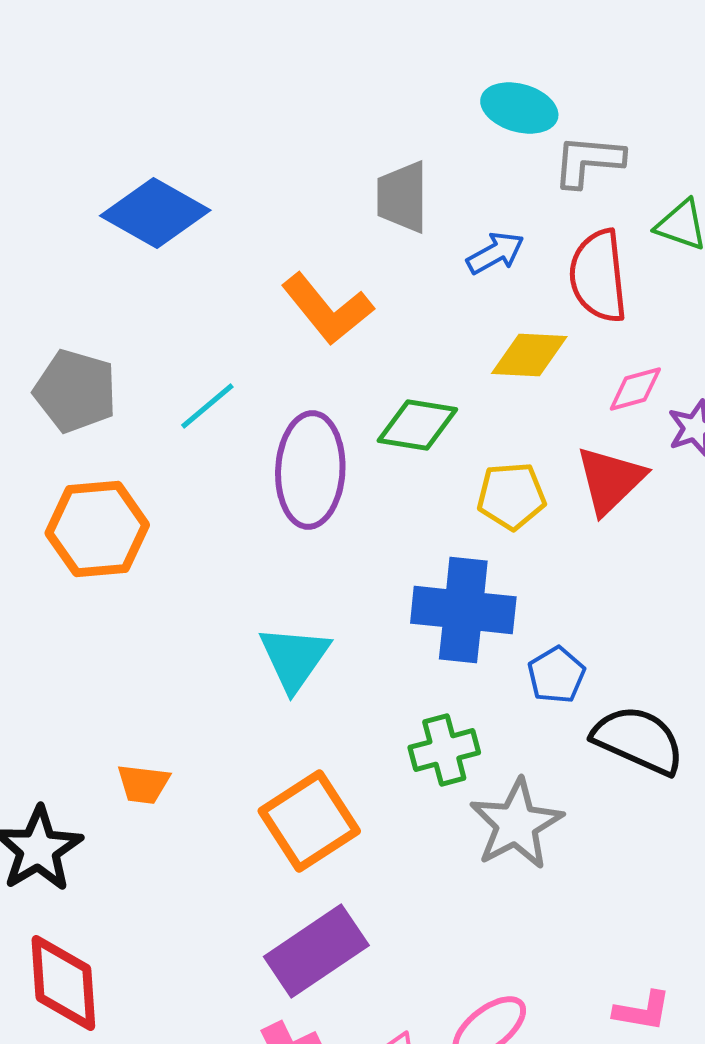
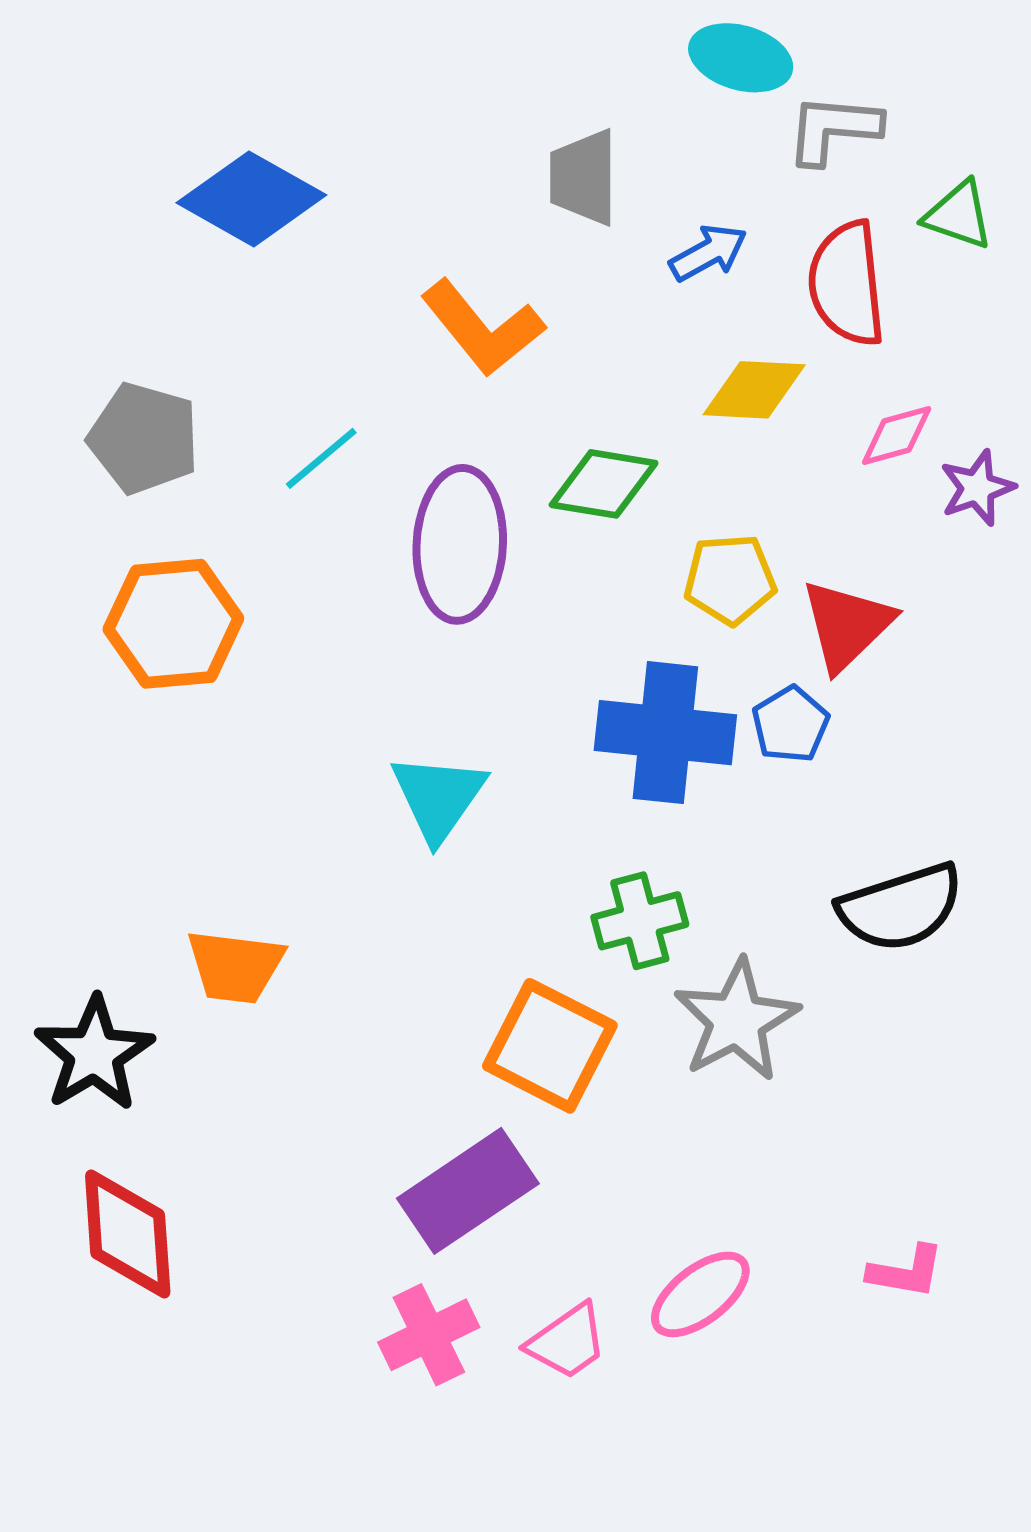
red triangle: (610, 480) -> (847, 625), moved
blue pentagon: (556, 675) -> (790, 725), moved
black semicircle: (638, 740) -> (901, 907), turned 138
orange trapezoid: (143, 784) -> (235, 966), size x1.4
orange square: (309, 821) -> (550, 1046), moved, turned -30

